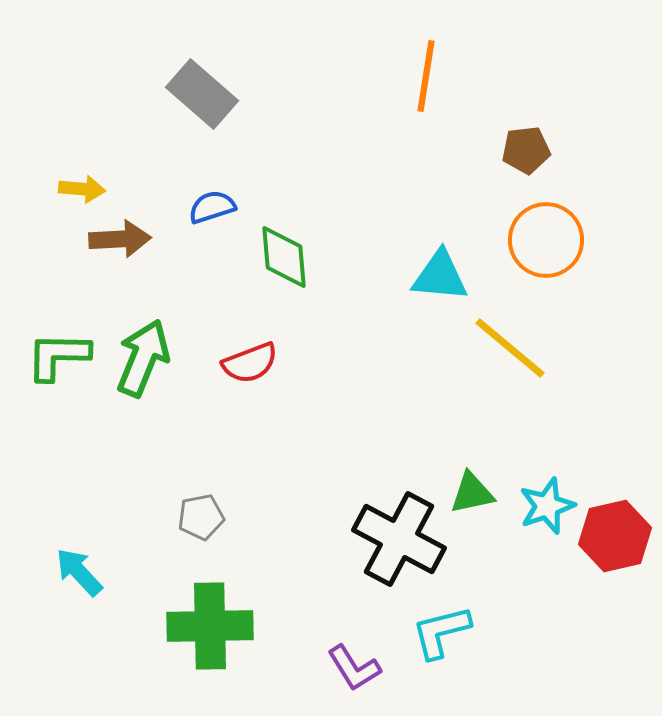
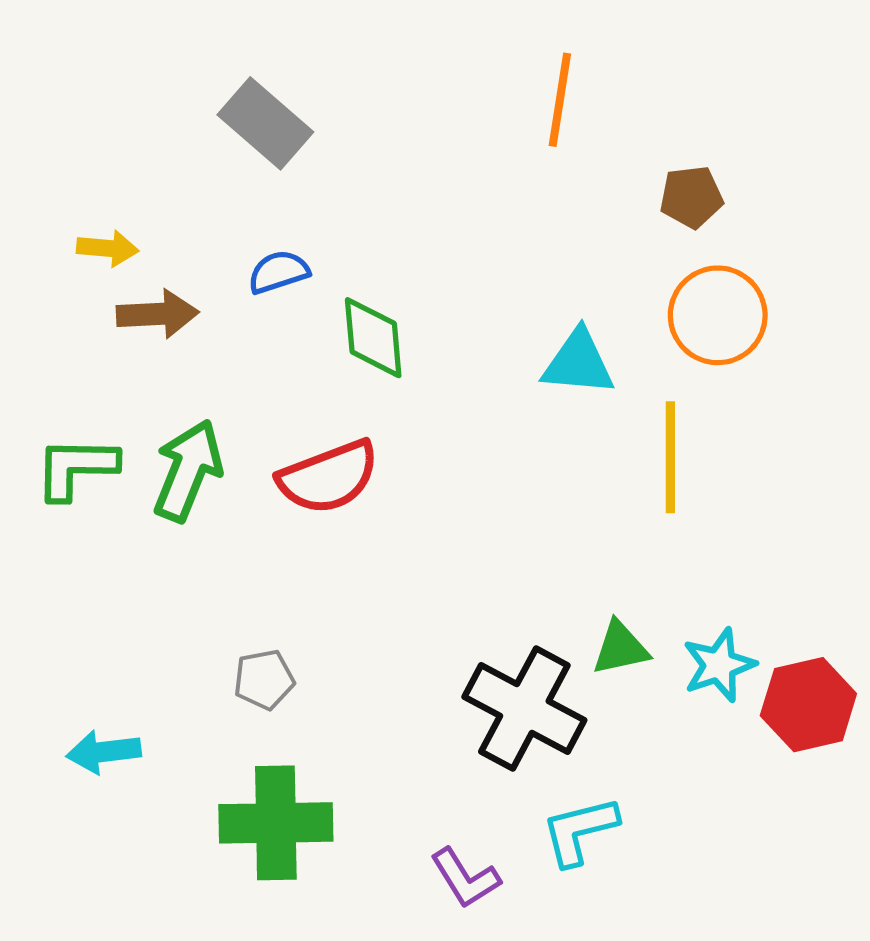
yellow line: (510, 348) -> (670, 457), turned 50
red semicircle: (250, 363) -> (328, 477), size x1.4
cyan arrow: (79, 572) -> (104, 752), turned -54

